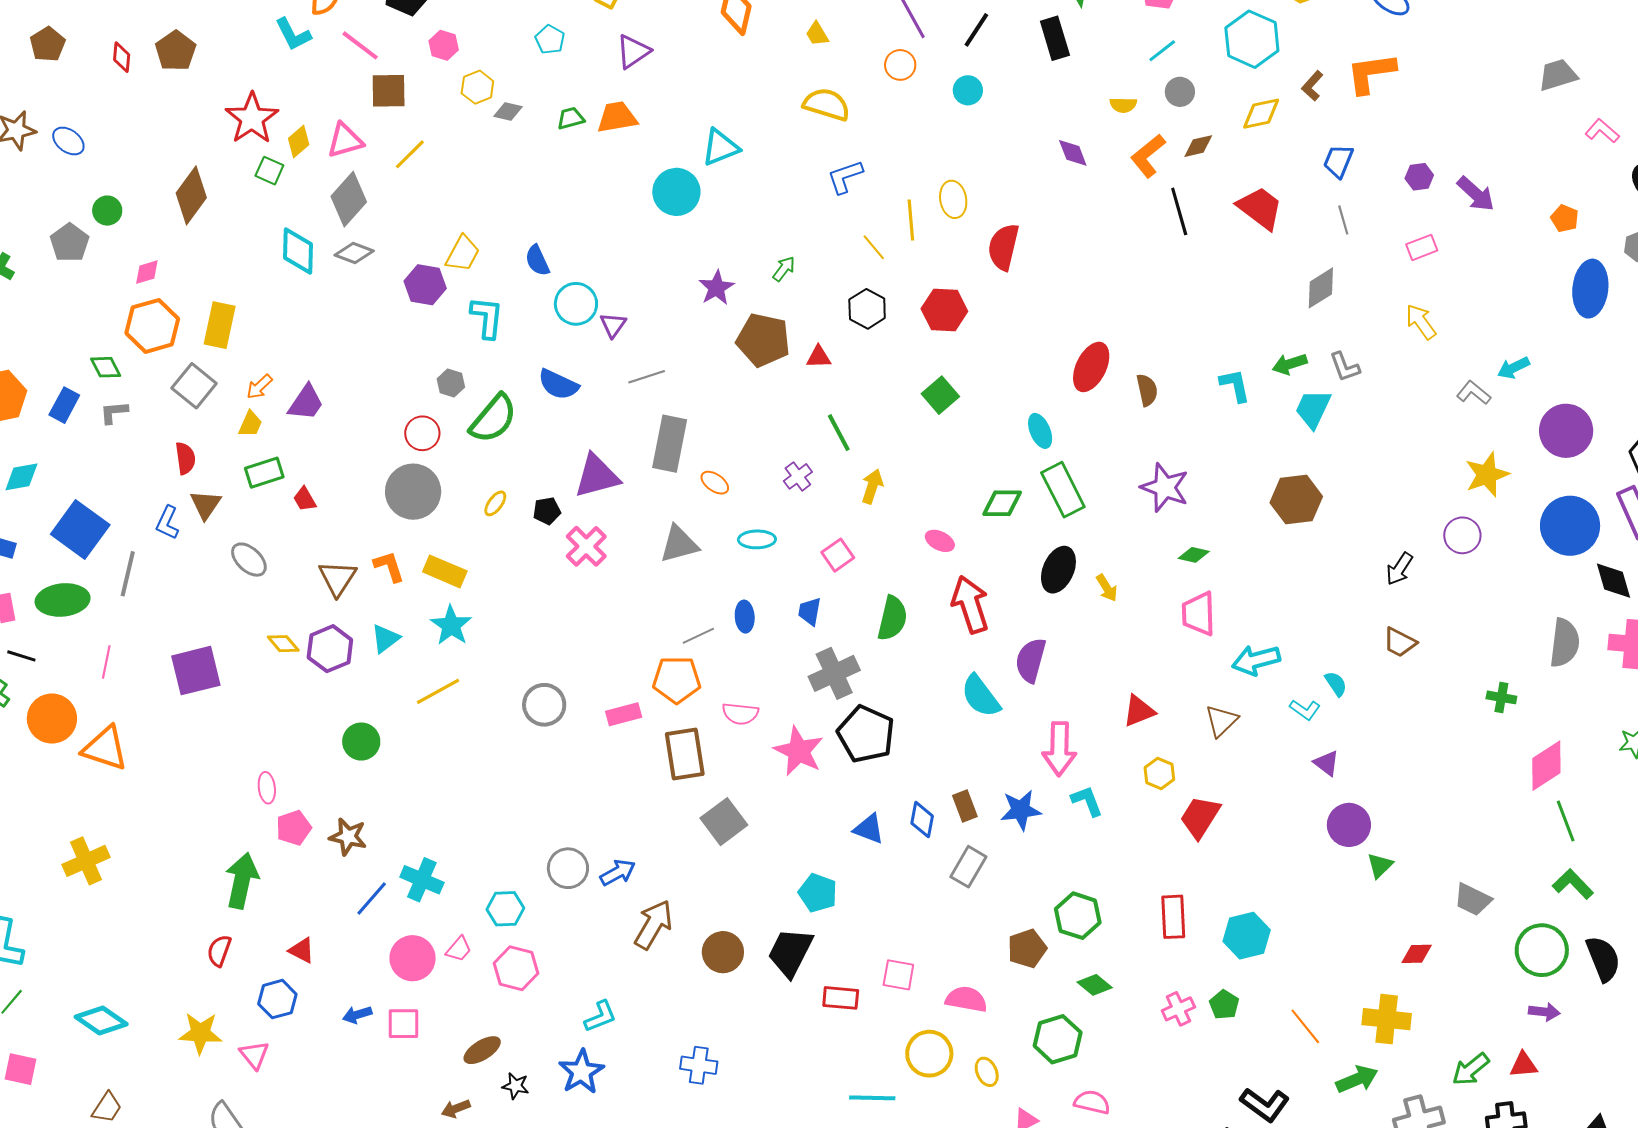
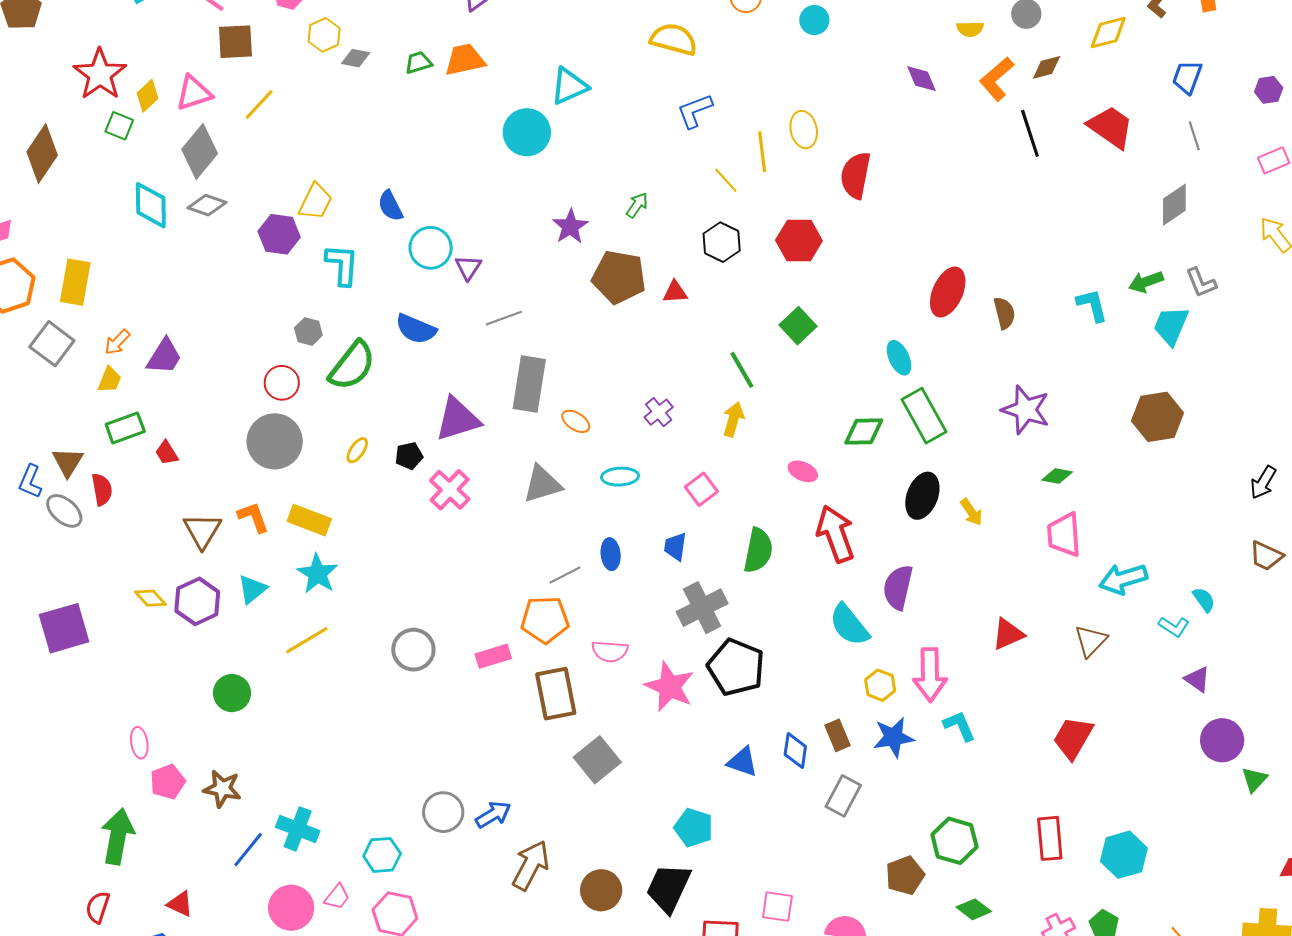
green line: (839, 433) -> (742, 370), moved
red semicircle: (185, 458) -> (102, 489), moved
gray ellipse: (249, 560) -> (64, 511), moved
yellow hexagon: (1159, 774) -> (880, 685), moved

